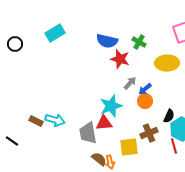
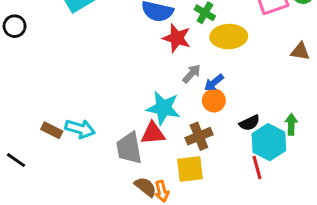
black circle: (15, 44) -> (15, 26), moved
yellow ellipse: (167, 63) -> (229, 37), moved
cyan star: (111, 106) -> (163, 108), turned 30
black semicircle: (169, 116) -> (250, 123), turned 40
brown cross: (149, 133) -> (199, 136), moved

